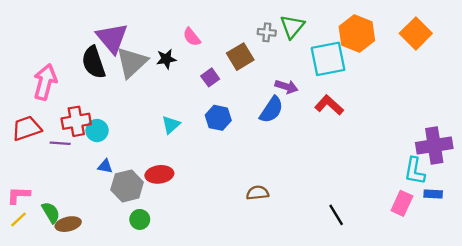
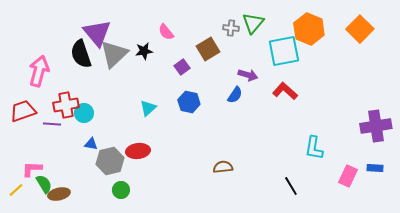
blue semicircle: (271, 110) -> (235, 95), size x0.7
cyan L-shape: (415, 171) -> (314, 148), moved
pink L-shape: (18, 195) -> (32, 169), moved

